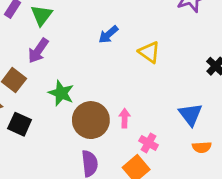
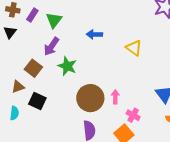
blue arrow: (108, 34) -> (94, 34), moved, turned 42
green star: (61, 93) -> (67, 66), moved

